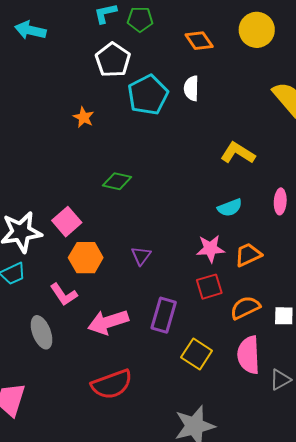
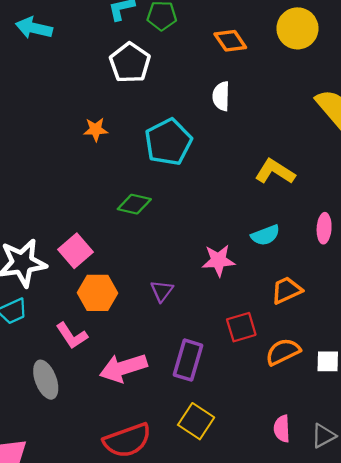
cyan pentagon: (148, 95) -> (168, 142), moved
orange star: (84, 117) -> (96, 130), turned -30
pink star: (210, 249) -> (218, 260), moved
yellow square: (197, 354) -> (196, 421), moved
pink semicircle: (249, 355) -> (282, 429), moved, size x0.6

